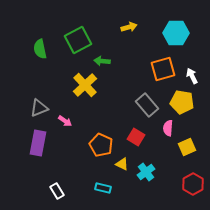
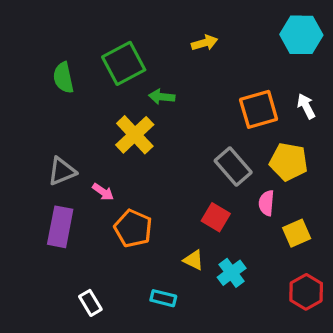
cyan hexagon: (176, 33) -> (301, 35), moved
white arrow: (192, 76) -> (306, 106), moved
orange pentagon: (101, 145) -> (133, 228), moved

